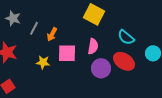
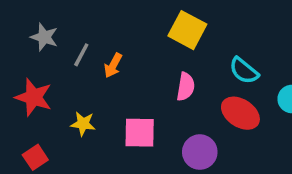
pink square: (67, 53) -> (140, 133), moved
yellow star: (43, 62) -> (83, 124), moved
purple circle: (101, 68) -> (200, 152), moved

